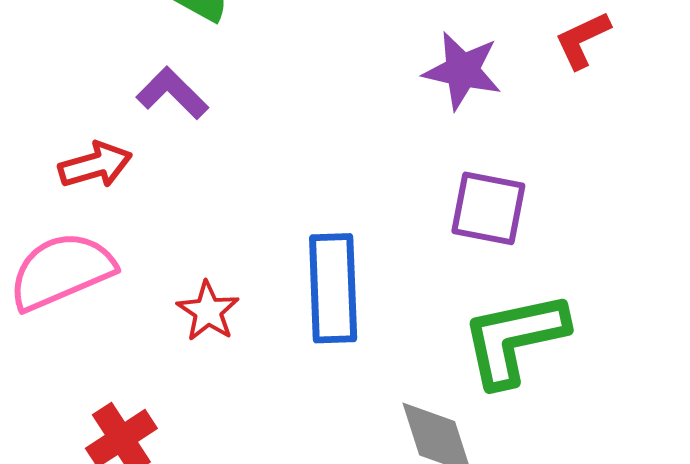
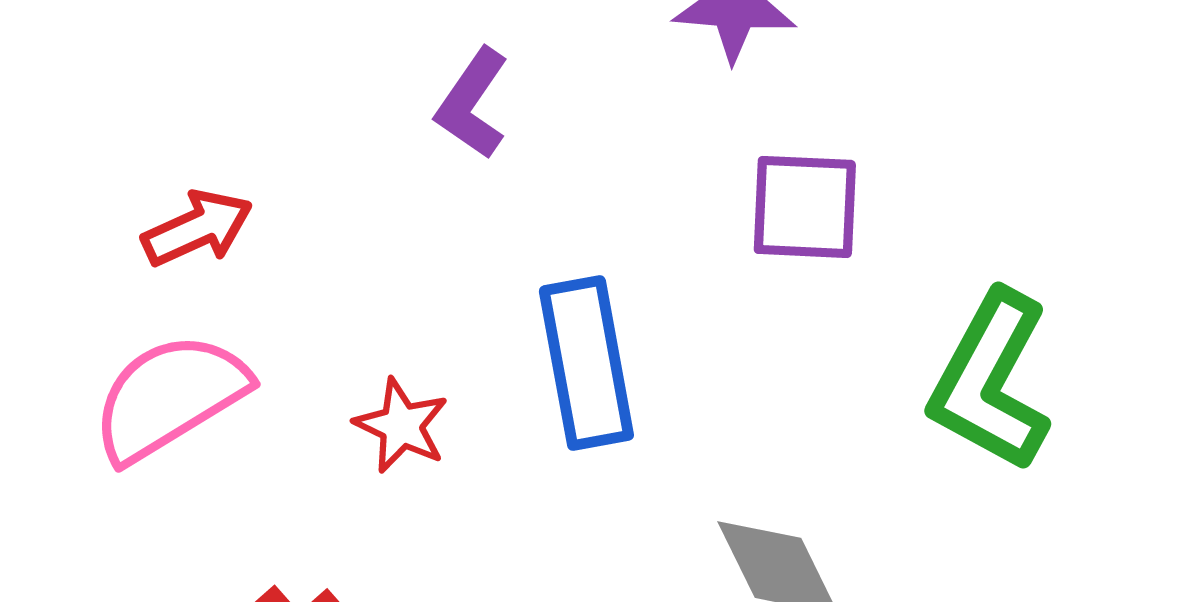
purple L-shape: (172, 93) -> (472, 104), moved, turned -92
green L-shape: (514, 339) -> (991, 381), moved, turned -41

